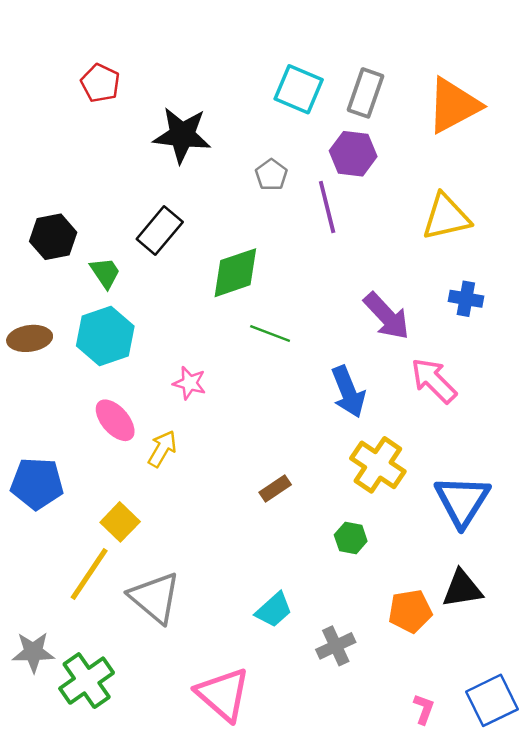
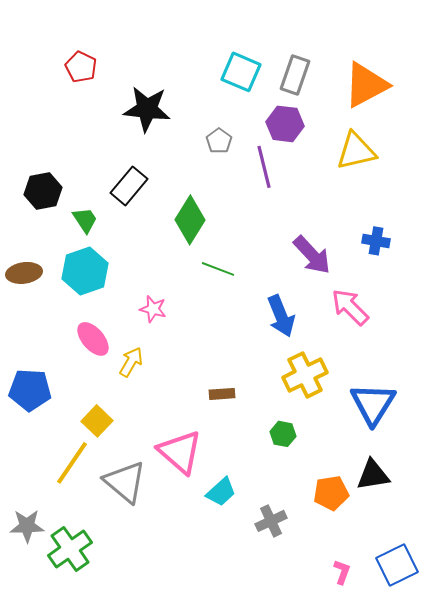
yellow triangle: (446, 217) -> (356, 151), moved
green diamond: (235, 273) -> (190, 220), turned -39
yellow cross: (378, 465) -> (305, 375), turned 30
brown rectangle: (275, 488) -> (222, 394), turned 30
pink triangle: (223, 694) -> (180, 452), moved

